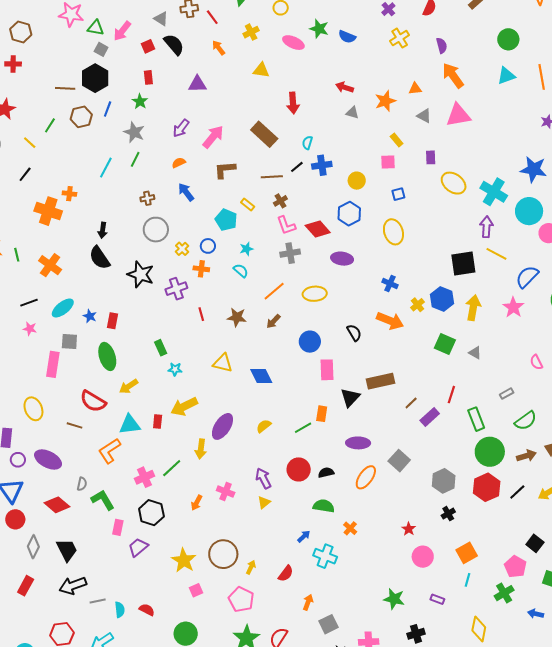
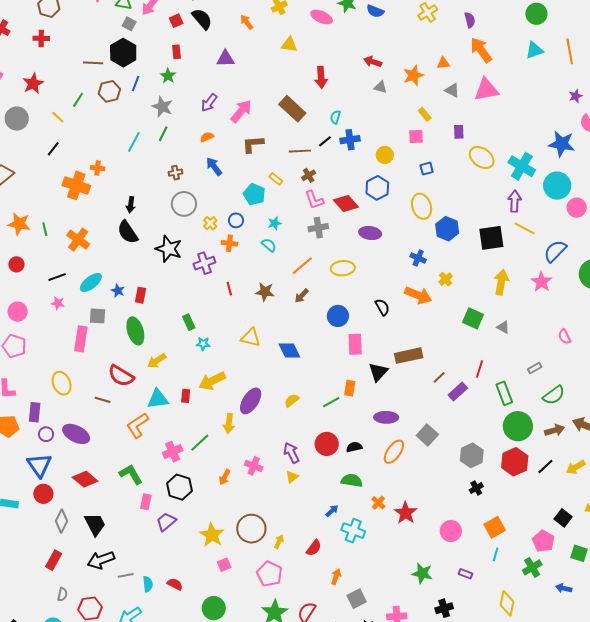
blue hexagon: (442, 299) -> (447, 229), moved
gray semicircle: (82, 484) -> (62, 594), moved
red star: (409, 529) -> (406, 513), moved, size x1.6

